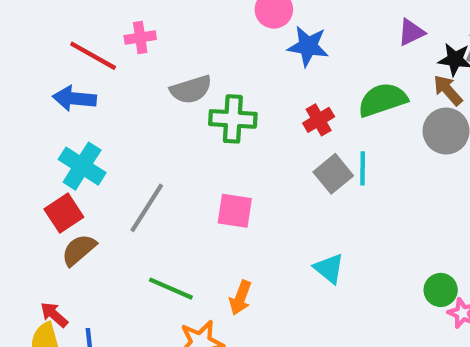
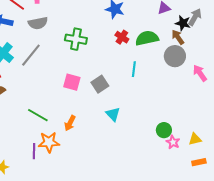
gray semicircle: (191, 89) -> (38, 23), moved
red cross: (319, 120) -> (122, 37), moved, turned -32
gray square: (333, 174) -> (100, 84), moved
gray line: (147, 208) -> (31, 55), moved

